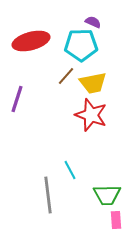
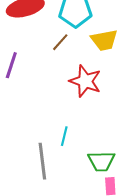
yellow trapezoid: (93, 83) -> (104, 40), moved
cyan line: (70, 170) -> (64, 136), turned 42

